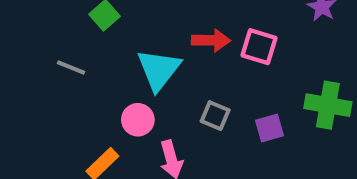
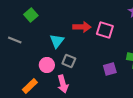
cyan triangle: (159, 70) -> (57, 41), size x0.7
gray square: (215, 116) -> (69, 61), moved

